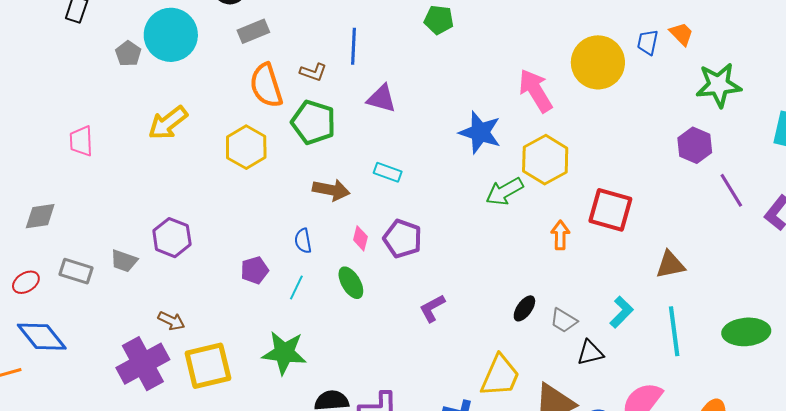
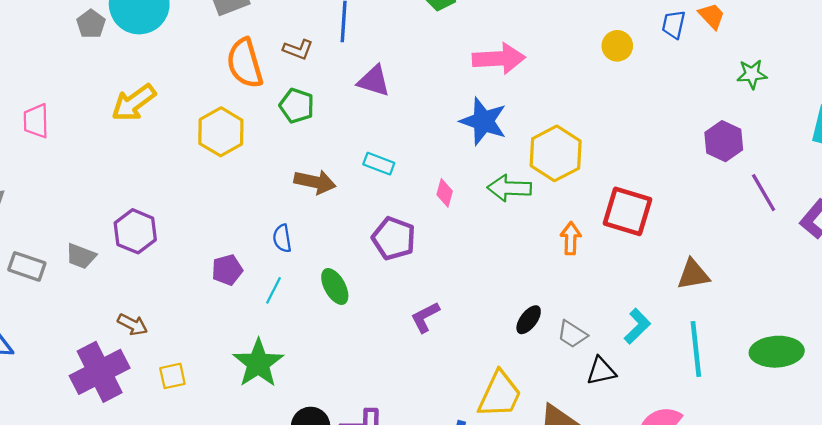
yellow circle: (598, 62) -> (617, 46), size x0.5
green star: (719, 85) -> (752, 74), size x0.6
pink arrow: (536, 91) -> (499, 59), moved, turned 117
green pentagon: (313, 122) -> (297, 106), size x0.7
green arrow: (505, 192) -> (509, 188), turned 30
pink diamond: (360, 238) -> (445, 193), moved
green star: (284, 353) -> (258, 363), turned 30
yellow square: (208, 366) -> (172, 376), size x0.5

